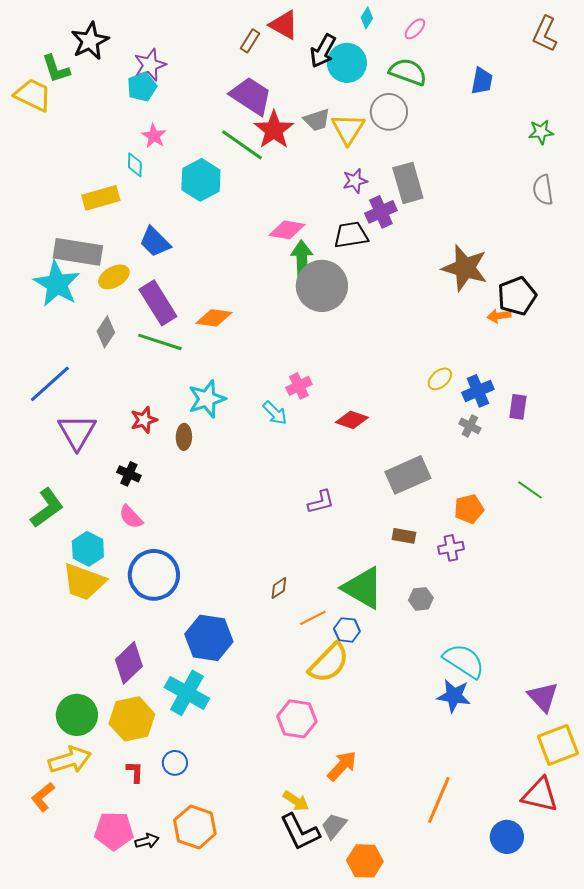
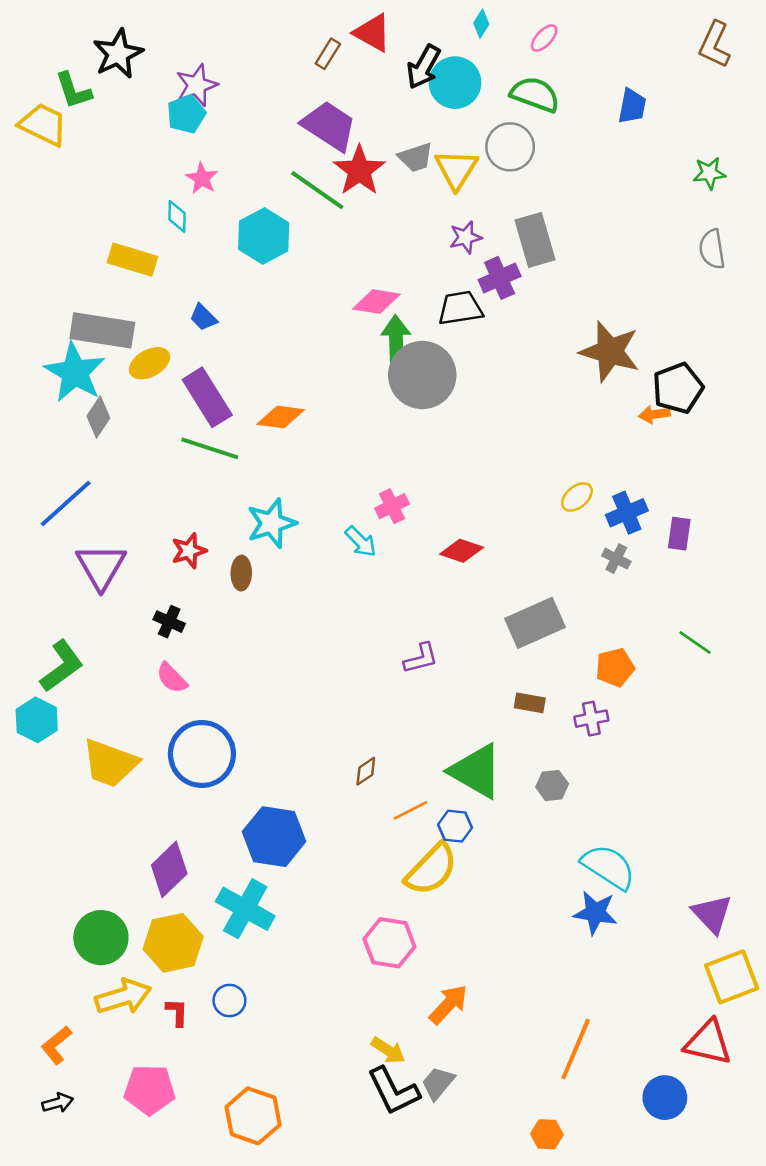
yellow rectangle: (101, 198) -> (132, 260), turned 33
blue trapezoid: (155, 242) -> (203, 317), size x0.7
gray diamond: (106, 332) -> (98, 417), moved
cyan hexagon: (88, 549) -> (37, 720), moved
yellow arrow: (70, 760) -> (123, 997), moved
orange hexagon: (195, 827) -> (253, 1116), moved
black arrow: (147, 841) -> (58, 1103), moved
orange hexagon: (365, 861) -> (547, 1134), moved, size x0.7

